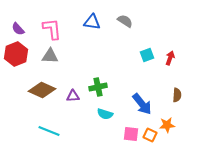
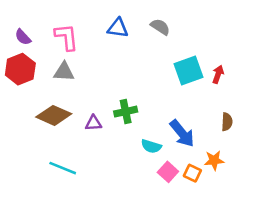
cyan square: (147, 55) -> (188, 70), size x1.6
cyan semicircle: (105, 114) -> (151, 146), moved
pink square: (131, 134) -> (168, 172), turned 35

